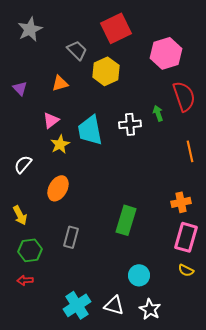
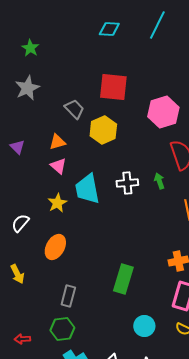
red square: (116, 28) -> (113, 87), turned 32
green arrow: (158, 113) -> (159, 181), moved
pink triangle: (51, 120) -> (58, 166), moved, turned -42
green hexagon: (30, 250) -> (62, 329), moved
cyan circle: (139, 275) -> (144, 326), moved

